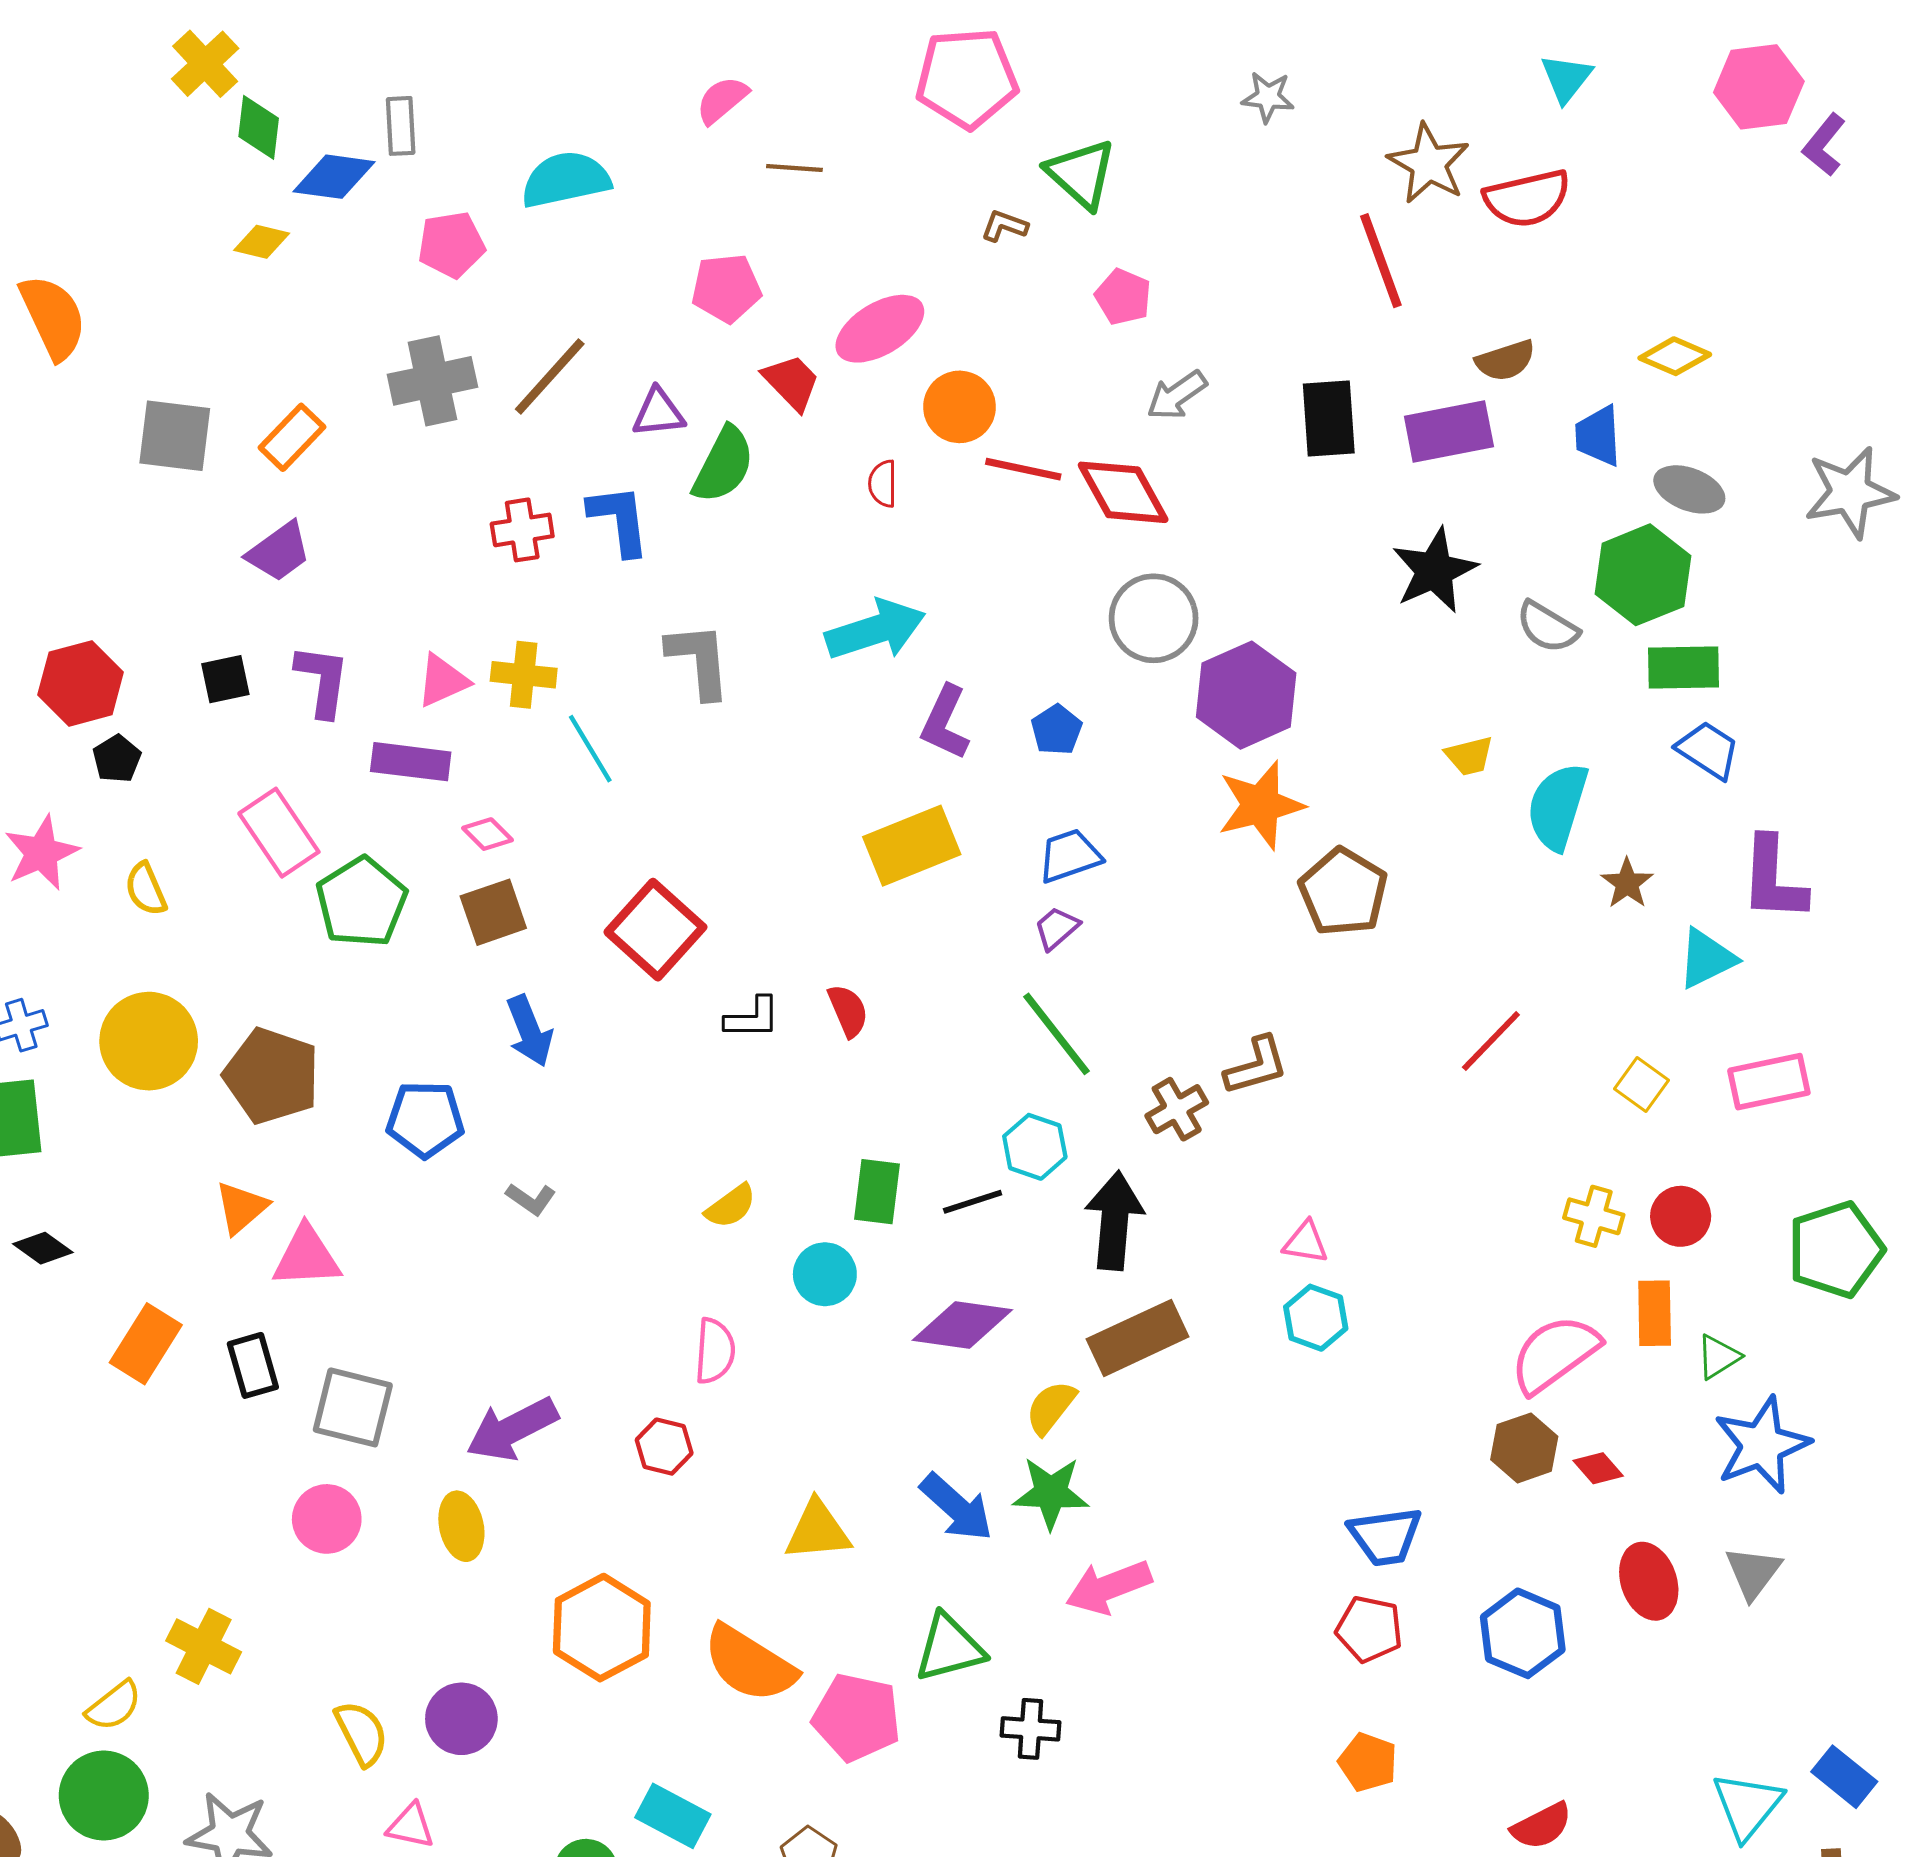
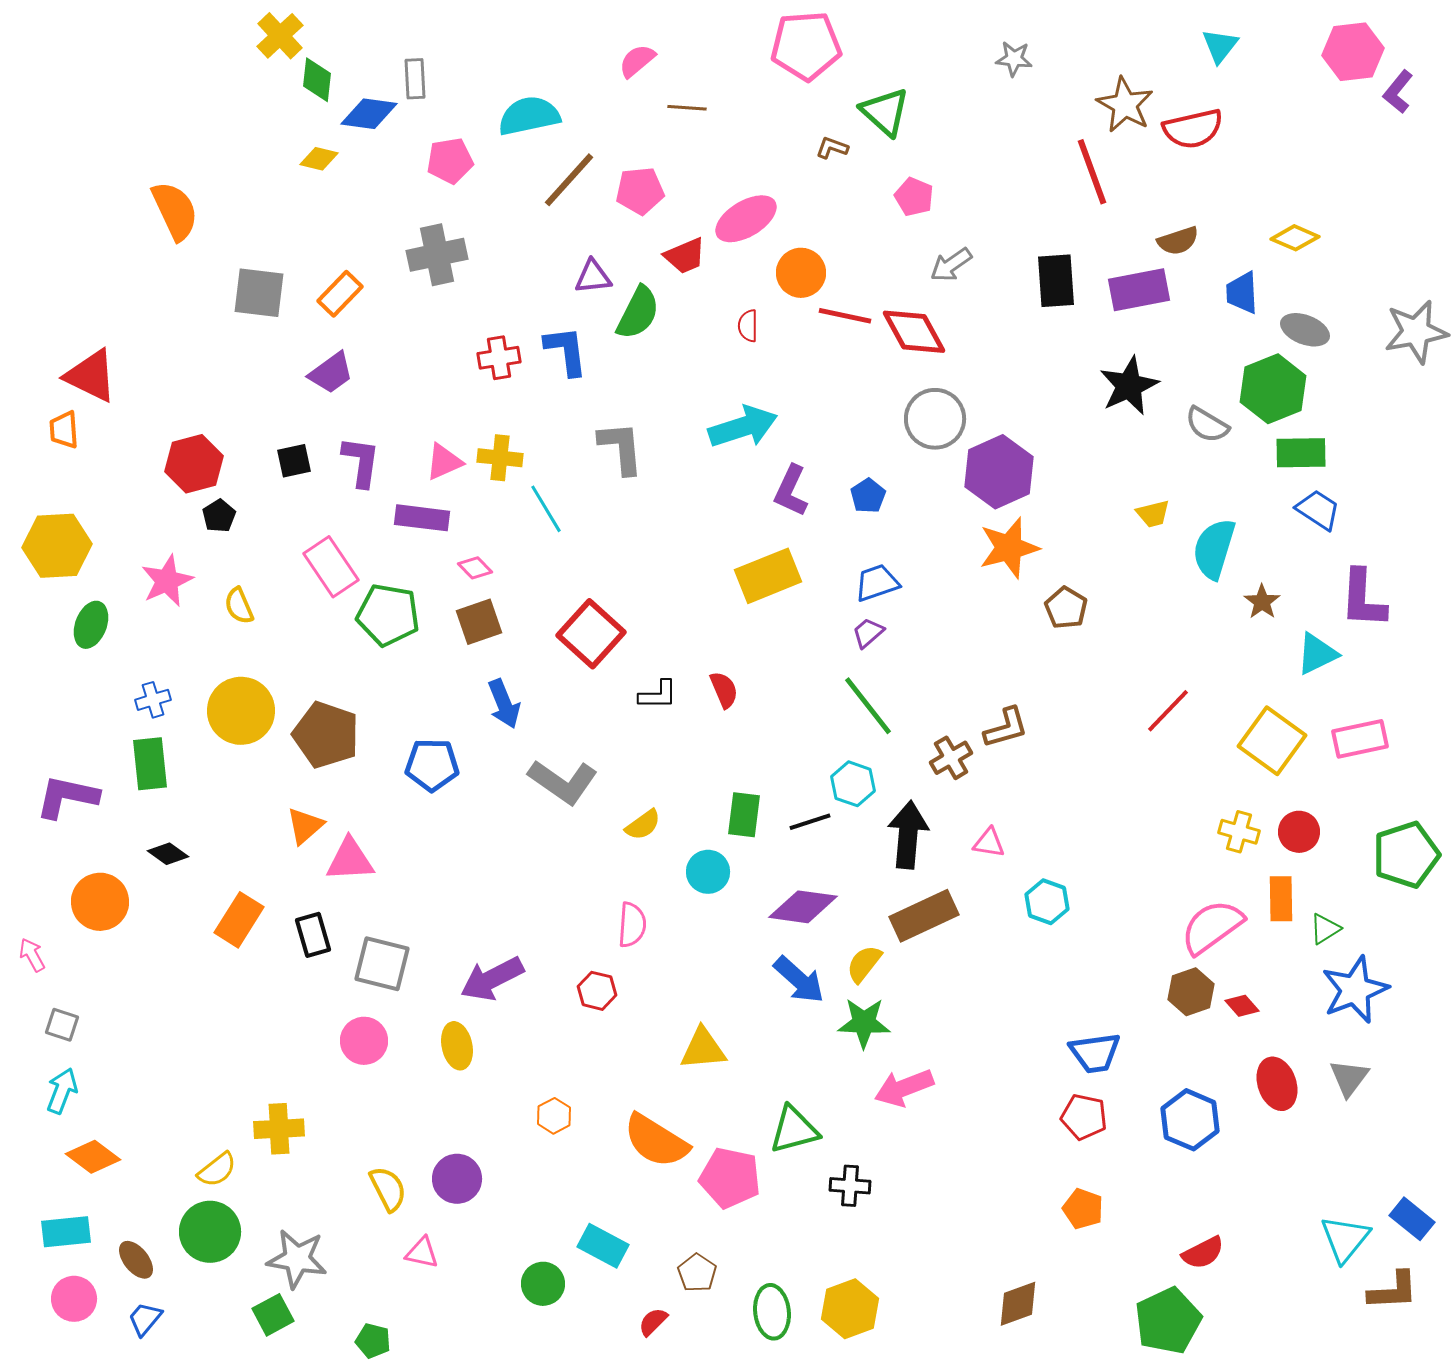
brown line: (550, 376) -> (569, 180), moved
red trapezoid: (792, 382) -> (685, 256), turned 111
brown pentagon: (1343, 892) -> (1066, 608), size x0.7
green pentagon: (361, 902) -> (388, 615), turned -30
yellow square: (1642, 1085) -> (1272, 741), size x1.8
gray L-shape: (531, 1199) -> (563, 782), moved, size x2.0
pink triangle: (1306, 1242) -> (989, 843), moved
blue arrow: (957, 1507) -> (799, 980), moved
orange hexagon: (602, 1628) -> (554, 1116), size x0.5
yellow cross: (204, 1646) -> (279, 1129), turned -30

